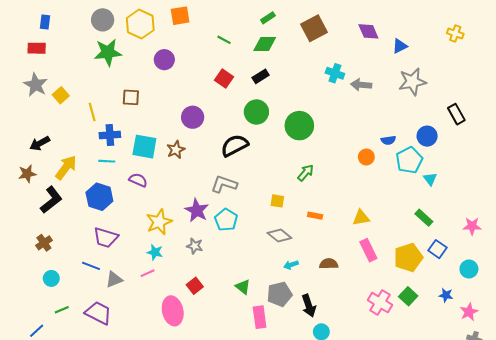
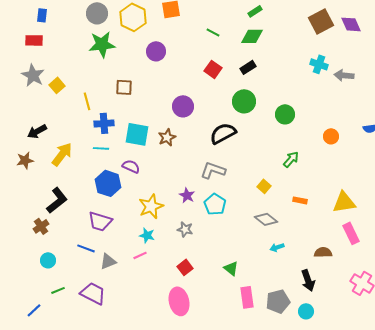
brown square: (314, 28) -> (321, 21), moved
green circle: (299, 126) -> (285, 114), size x0.7
orange circle: (366, 157) -> (331, 136), moved
blue hexagon: (99, 197) -> (108, 183), moved
black L-shape: (51, 200) -> (57, 200), moved
yellow square: (277, 201) -> (264, 186), turned 32
purple star: (197, 210) -> (187, 195), size x0.7
yellow triangle: (361, 218) -> (344, 202), size x1.4
brown semicircle: (329, 264) -> (323, 252), moved
gray pentagon: (279, 294) -> (278, 301), moved
black arrow: (309, 306) -> (308, 280), moved
pink ellipse: (173, 311) -> (179, 301), moved

